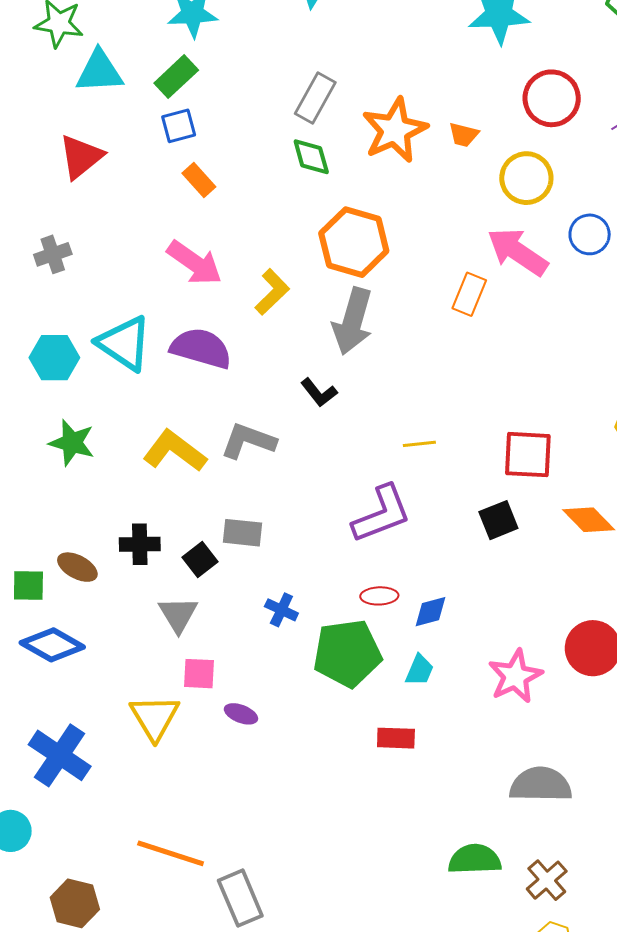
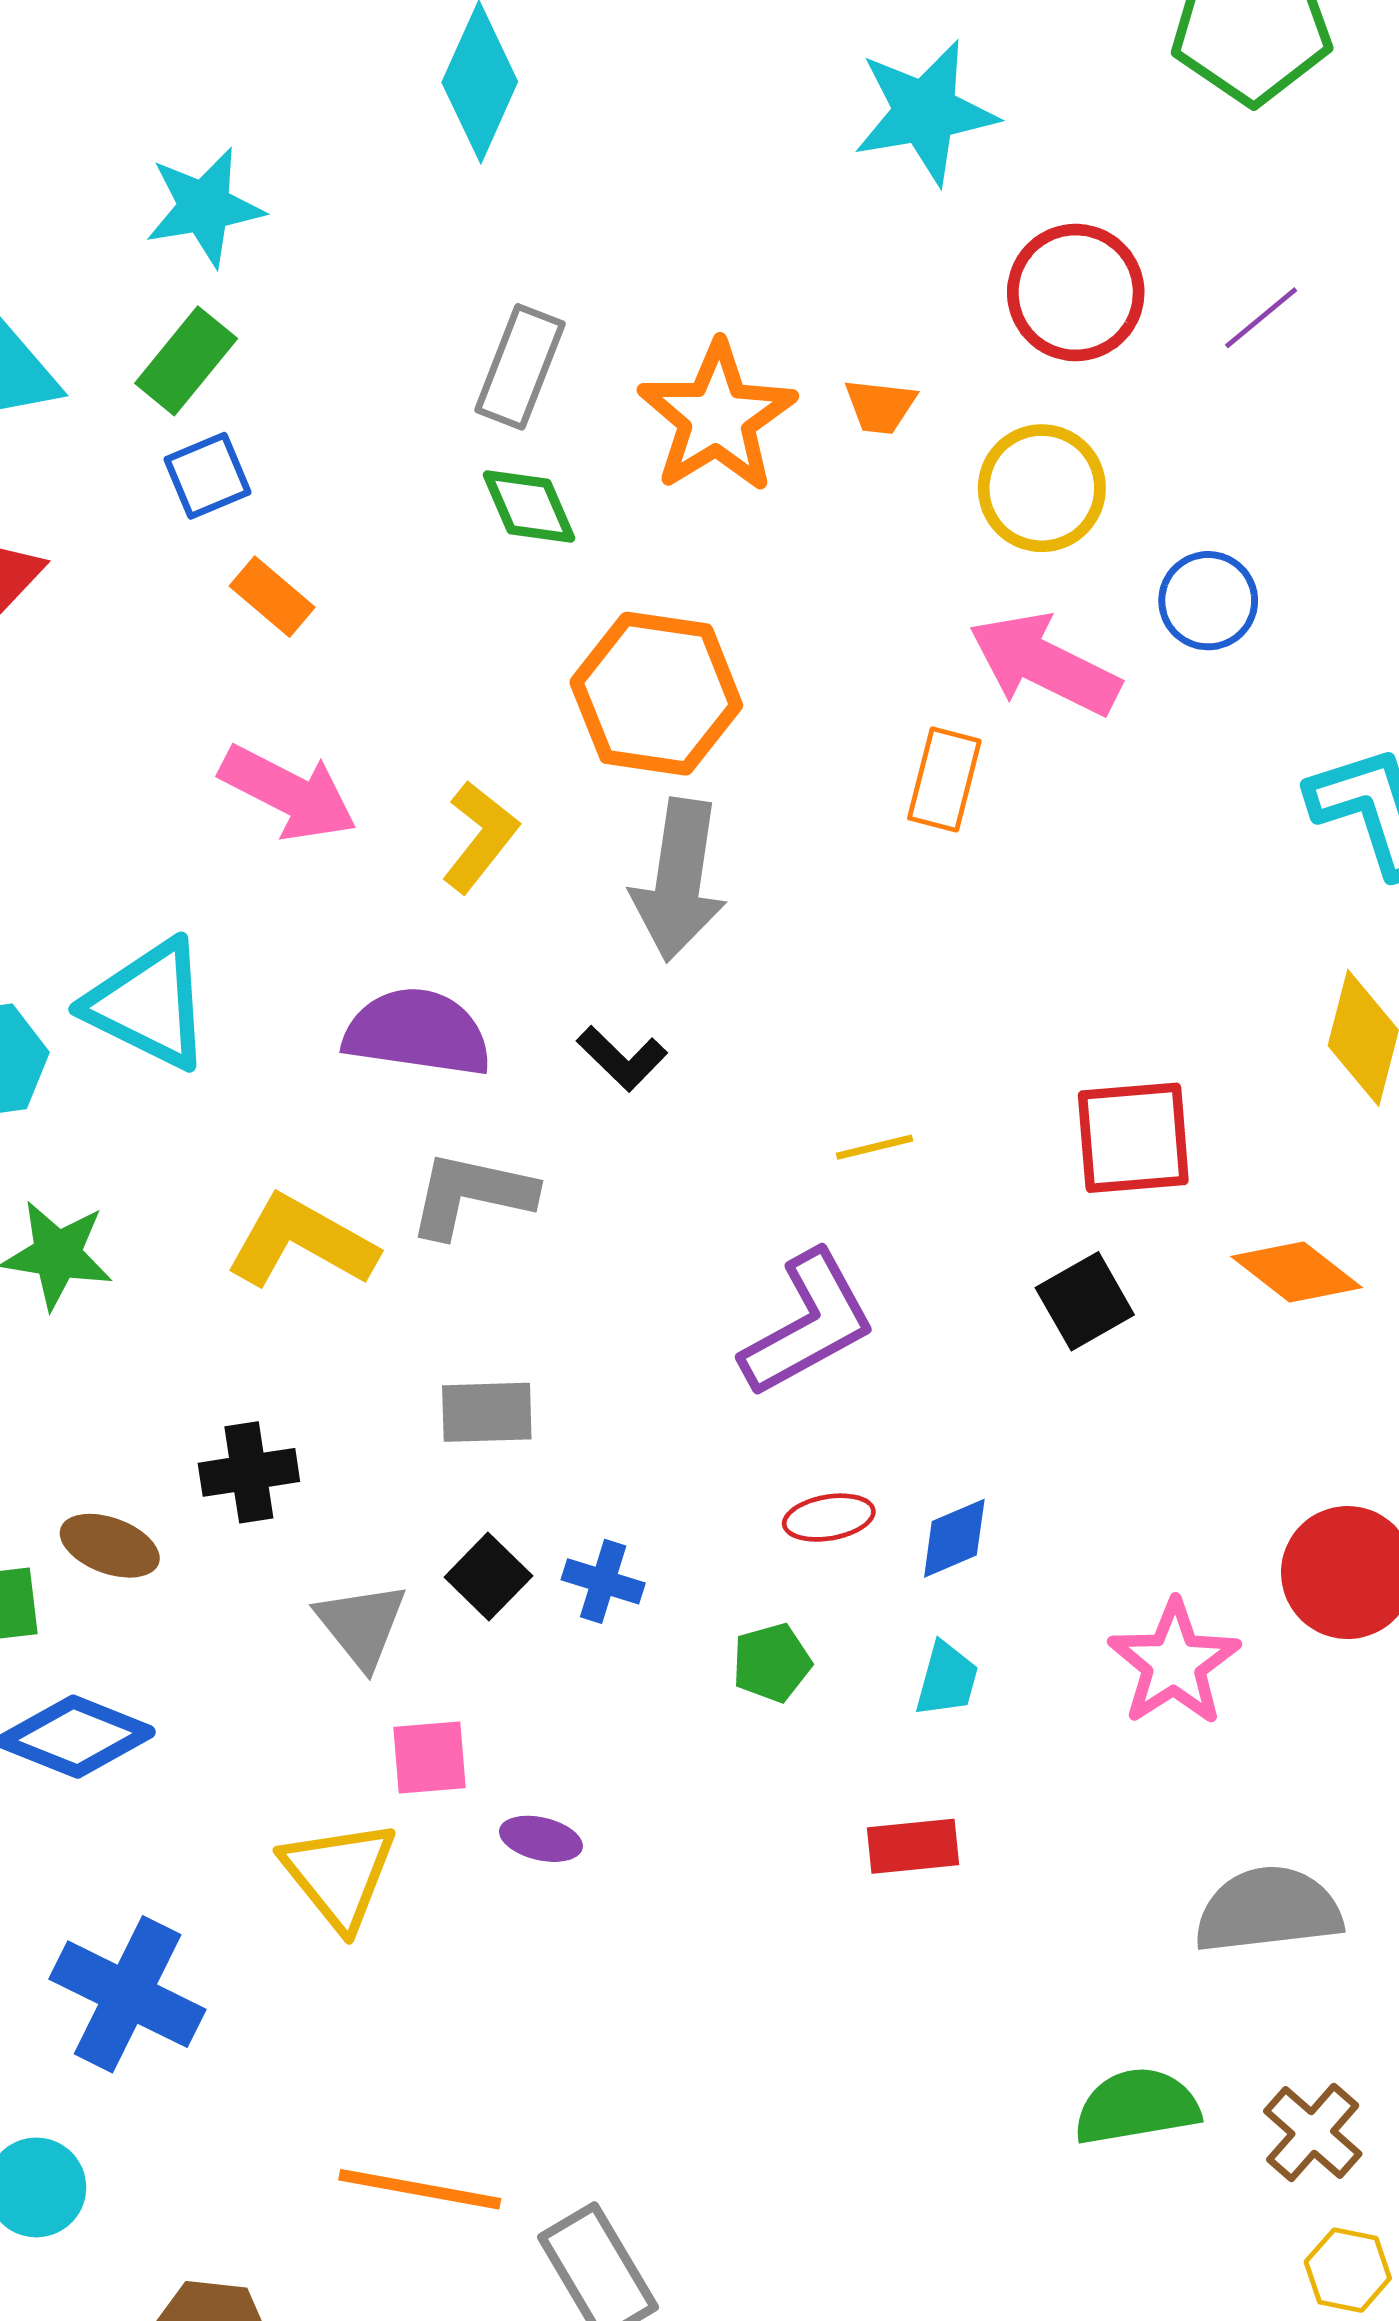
purple semicircle: (201, 348) -> (417, 1032), moved
black square: (200, 560) -> (488, 1576), moved
green pentagon: (347, 653) -> (772, 1663), size x0.5

